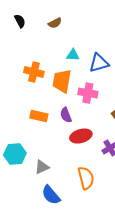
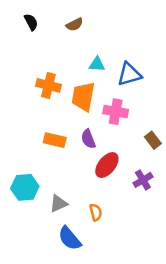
red ellipse: (81, 136) -> (107, 165), turned -35
orange semicircle: (86, 178) -> (96, 212), moved, size x0.6

